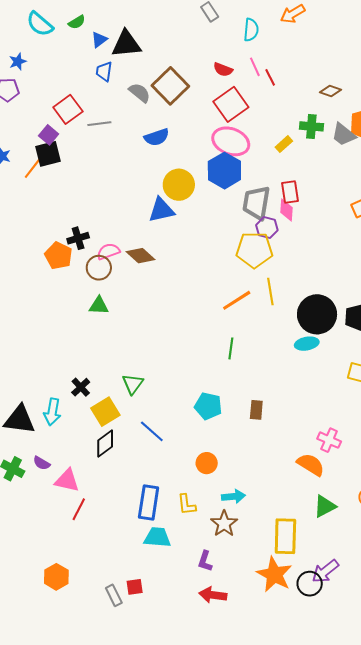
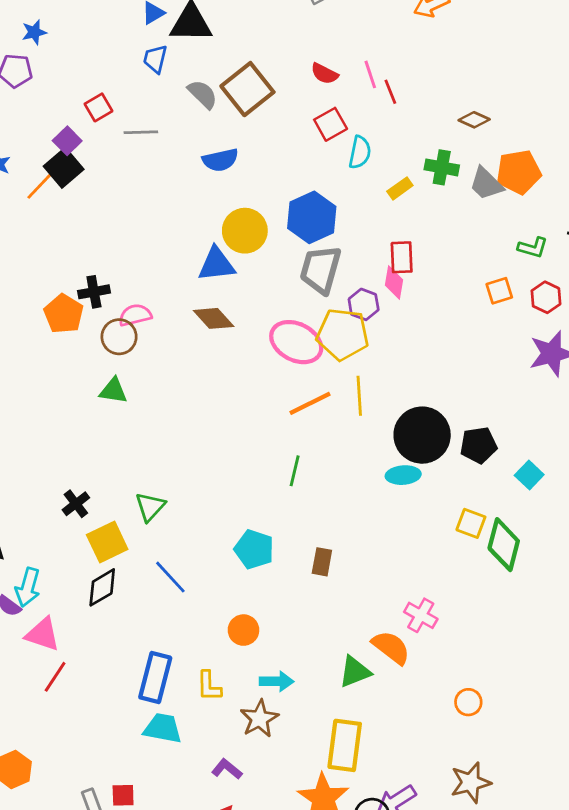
cyan semicircle: (251, 30) -> (360, 152), moved
red square: (231, 104) -> (331, 124), size x0.7
red square: (68, 109) -> (98, 107), size x0.7
pink ellipse: (231, 141) -> (296, 342), moved
black square: (48, 154) -> (64, 168), turned -32
gray trapezoid: (256, 203) -> (321, 270), moved
brown diamond: (141, 256) -> (214, 318), moved
cyan arrow: (52, 412) -> (28, 587), moved
green triangle: (325, 506) -> (355, 672), moved
purple L-shape: (205, 561) -> (227, 769), turned 105

